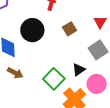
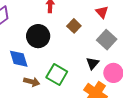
green square: (54, 79) -> (57, 74), moved

